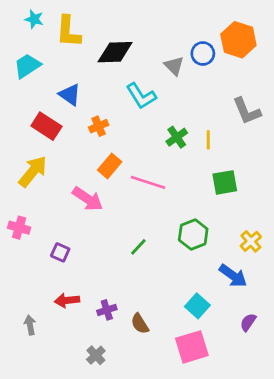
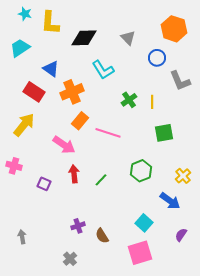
blue circle: (203, 53) -> (157, 58), moved
gray triangle: (174, 66) -> (128, 38), moved
orange cross: (99, 126) -> (72, 92), size x1.6
red arrow: (67, 300) -> (74, 174), moved, turned 90

